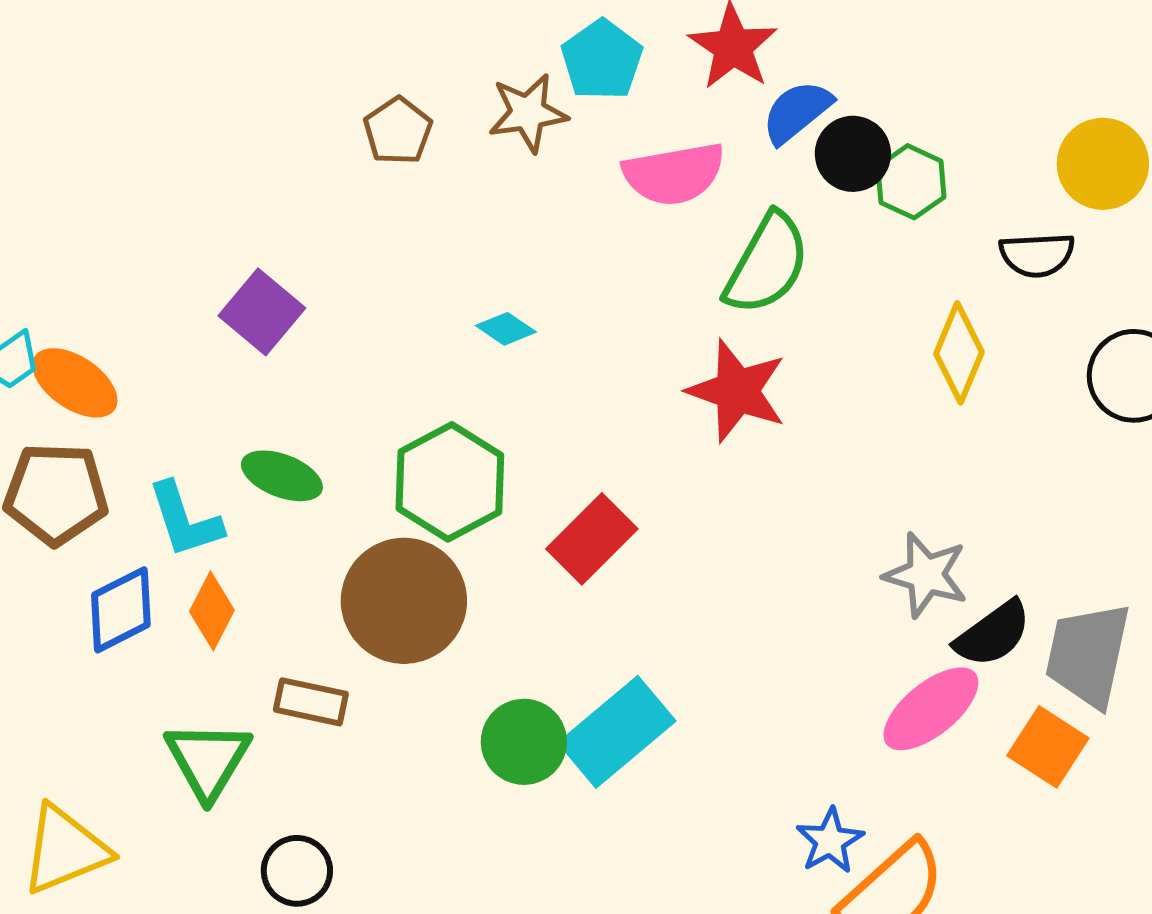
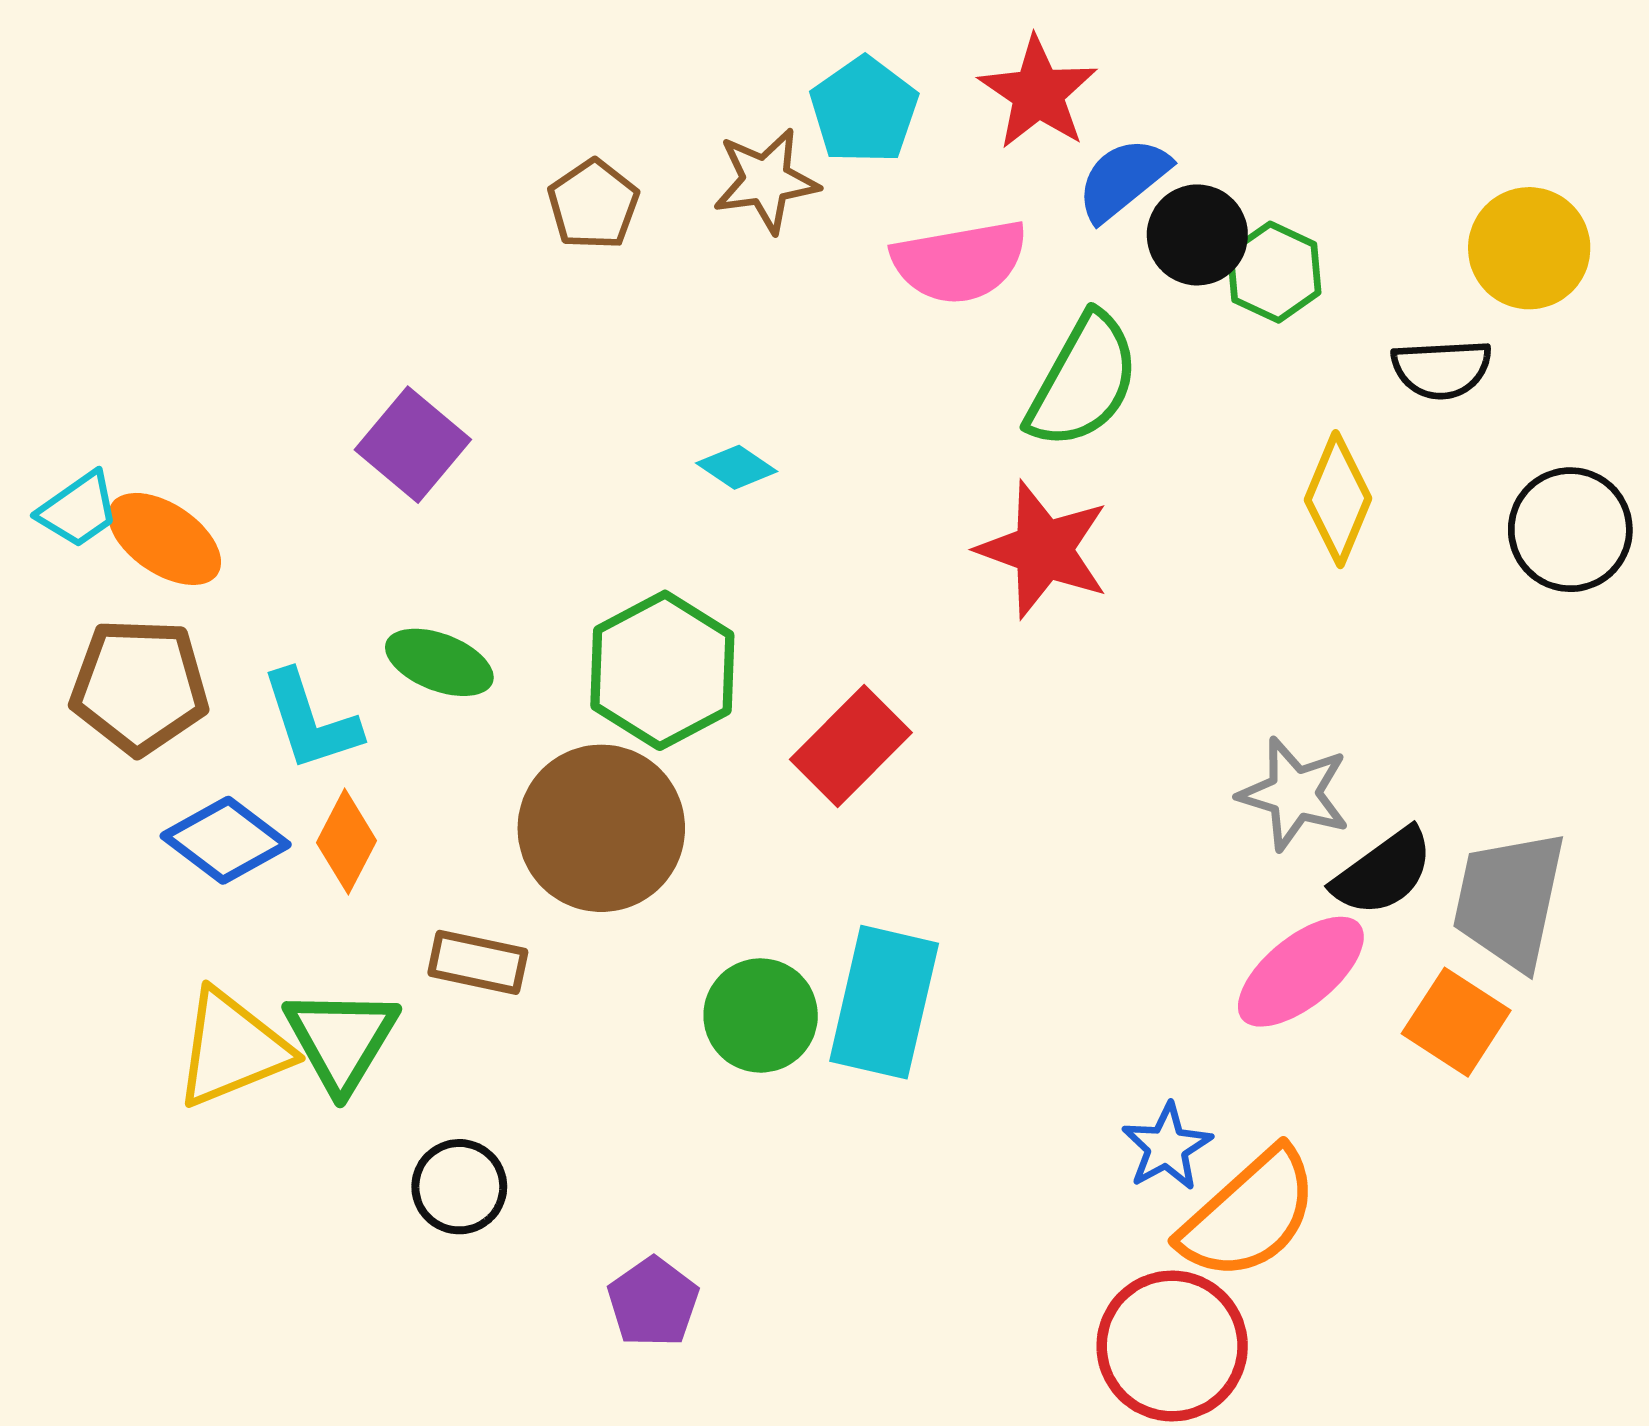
blue diamond: (121, 610) -> (226, 840), turned 64
cyan rectangle: (617, 732) -> (884, 1002), turned -37
yellow triangle: (65, 850) -> (232, 1049), moved

